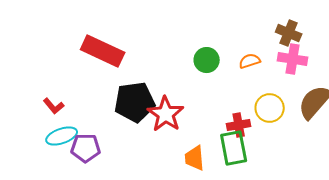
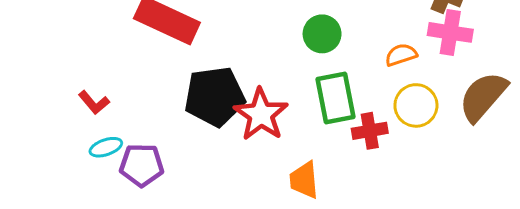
orange semicircle: (250, 61) -> (401, 55), moved
cyan ellipse: (62, 136) -> (106, 147), size x0.7
green rectangle: (234, 148) -> (335, 98), moved

